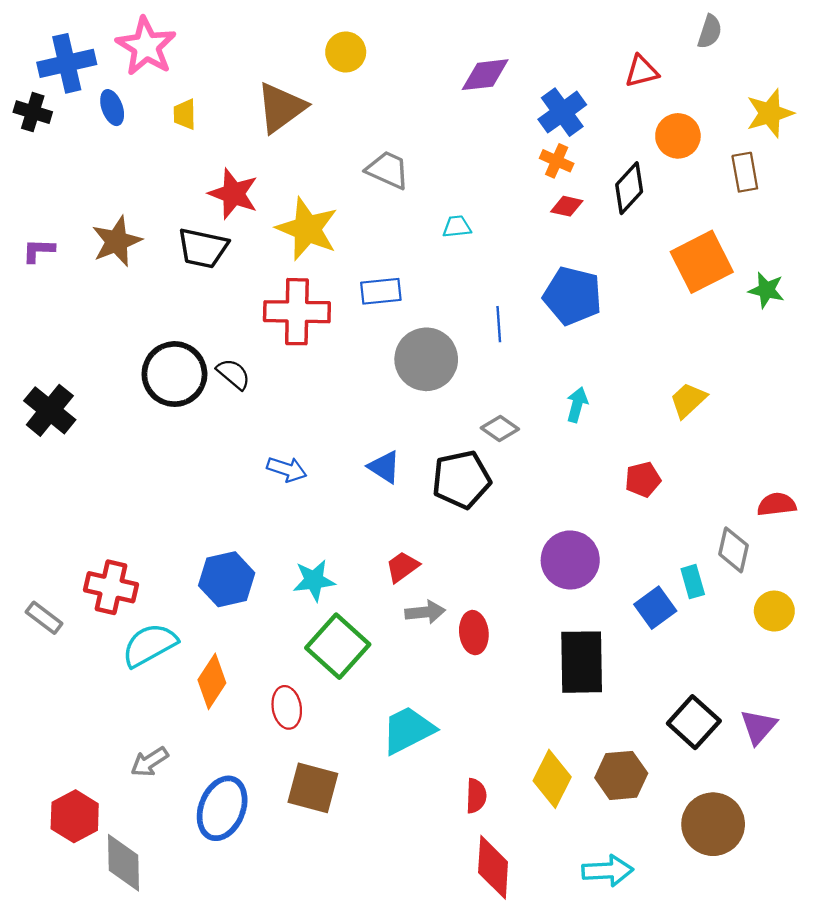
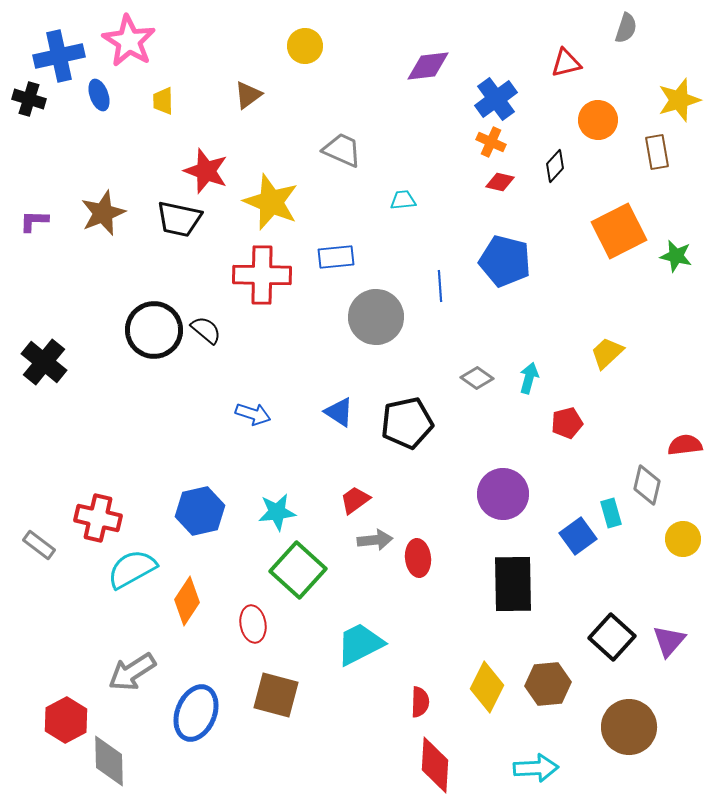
brown triangle: (281, 108) -> (248, 95), size x0.6
black diamond: (629, 188) -> (555, 166), size x0.7
cyan arrow: (577, 405) -> (529, 378), moved
gray diamond: (500, 428) -> (477, 378), moved
gray arrow: (150, 762) -> (132, 672), size x1.4

